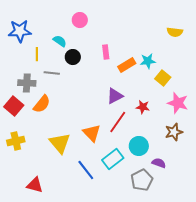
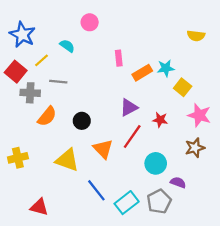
blue star: (20, 31) -> (22, 35), turned 30
yellow line: (37, 54) -> (41, 60), turned 48
black circle: (73, 57) -> (82, 121), moved
red square: (14, 106) -> (16, 72), moved
yellow triangle: (60, 143) -> (67, 160), turned -30
cyan rectangle: (113, 159) -> (127, 203), moved

